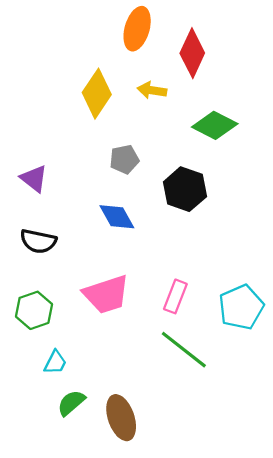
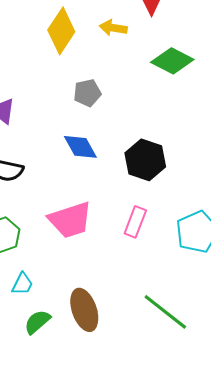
black hexagon: (185, 189) -> (145, 160), moved
green line: (184, 350) -> (165, 312), moved
brown ellipse: (121, 418) -> (84, 310), moved

